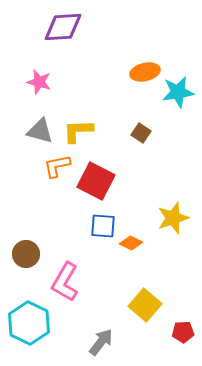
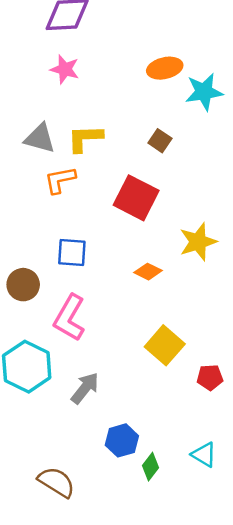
pink star: (39, 82) -> (65, 69), moved
red square: (96, 181) -> (136, 198), moved
blue square: (103, 226) -> (72, 252), moved
gray arrow: (101, 342) -> (85, 388), moved

